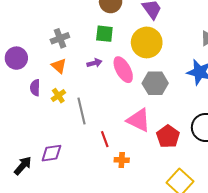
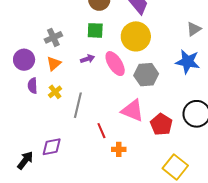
purple circle: (16, 58) -> (24, 60), moved
orange triangle: (59, 66) -> (54, 64), turned 42
gray line: (81, 111) -> (78, 105), turned 30

